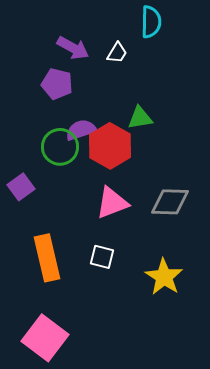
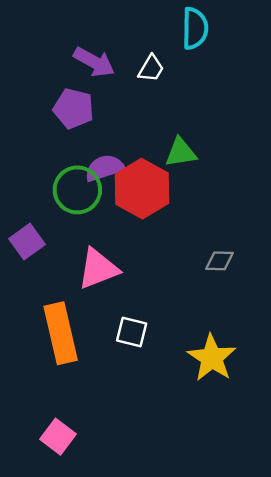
gray diamond: (170, 202) -> (219, 261), size x0.6
pink triangle: (112, 203) -> (98, 269), moved
pink square: (45, 338) -> (58, 437), size x0.6

